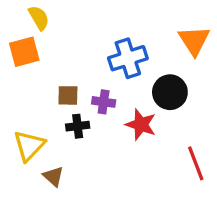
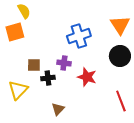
black circle: (170, 92) -> (120, 56), moved
brown square: (68, 95) -> (34, 65), moved
brown triangle: (53, 176) -> (58, 109), moved, turned 32

